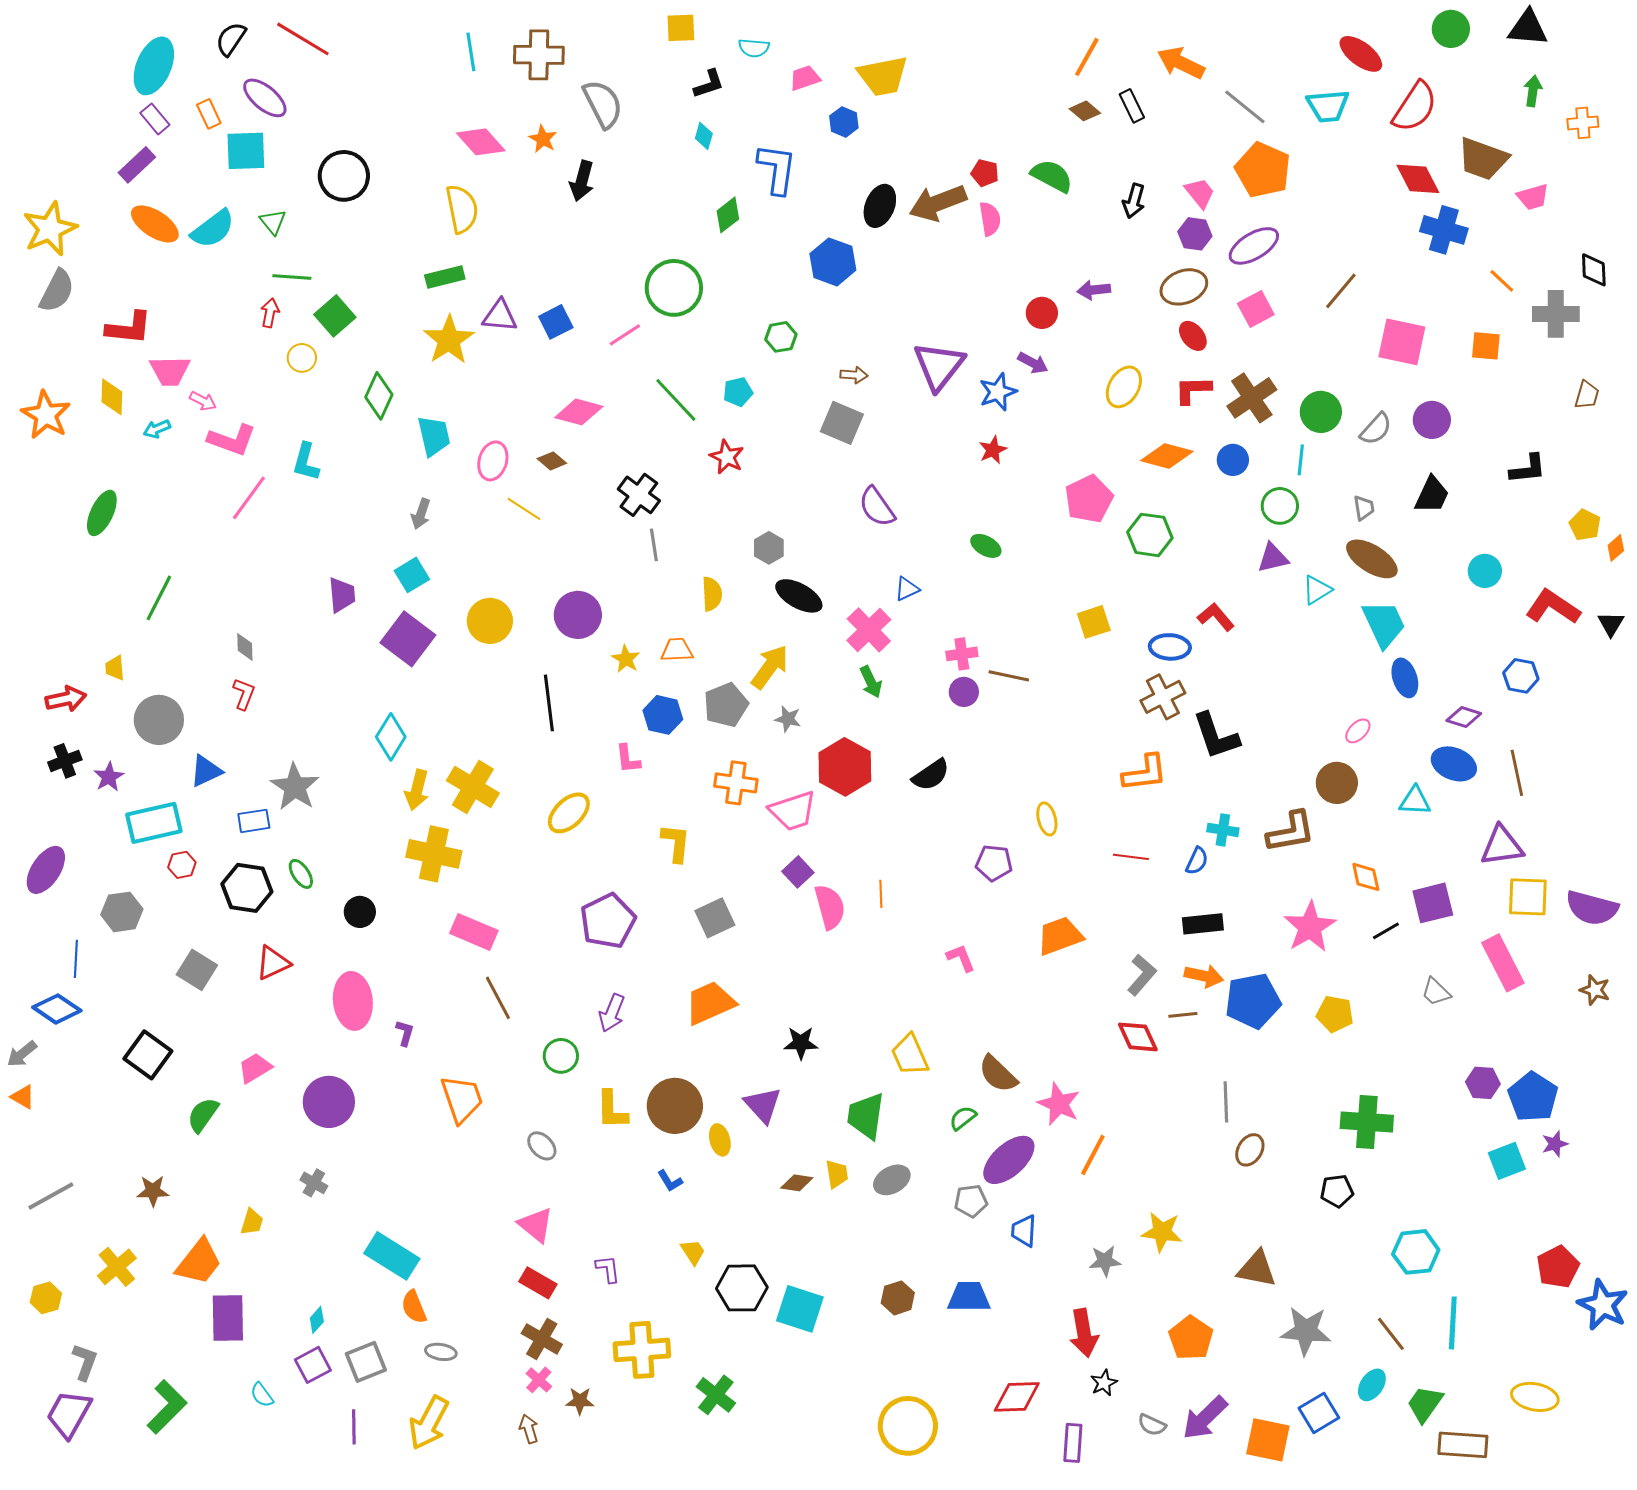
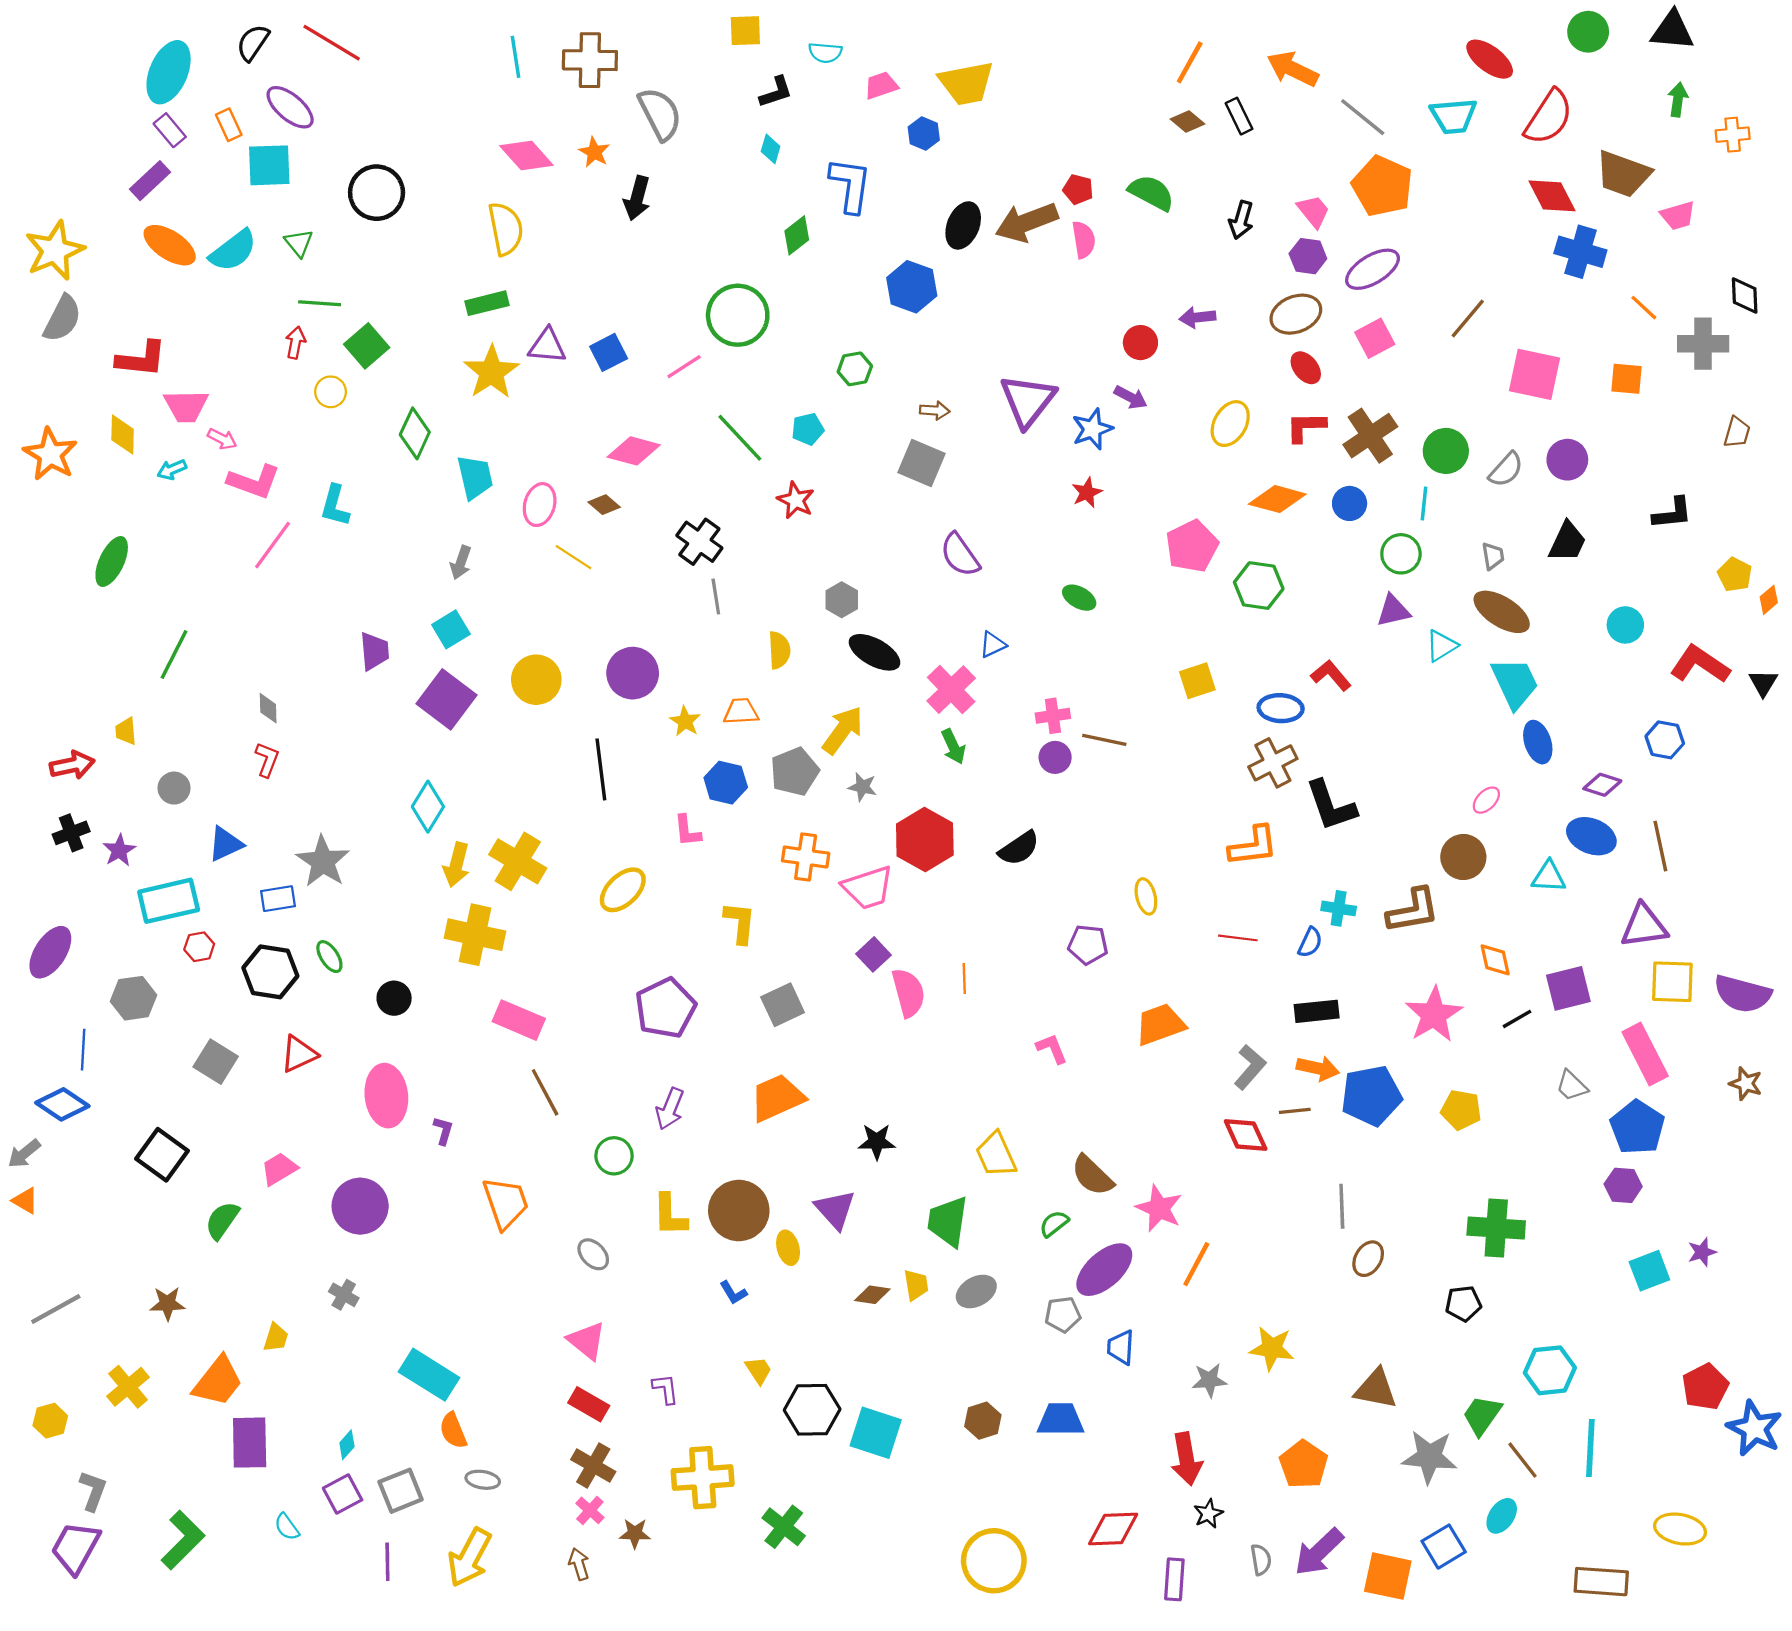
gray circle: (159, 720) -> (174, 788), size x0.6
blue pentagon: (1533, 1097) -> (1637, 1127), moved
green trapezoid: (1425, 1404) -> (1482, 1415), moved
gray semicircle: (1152, 1425) -> (1261, 1560), turned -124

